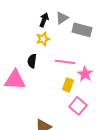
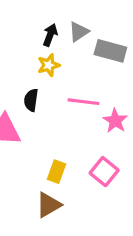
yellow rectangle: (68, 85) -> (56, 172), moved

